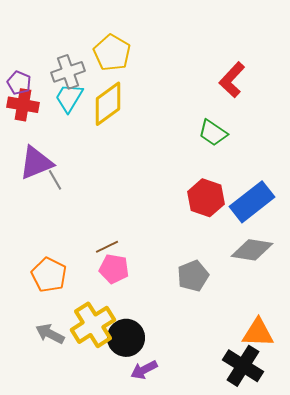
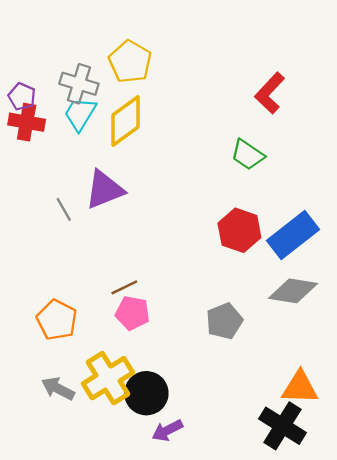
gray cross: (68, 72) -> (79, 84), turned 36
purple triangle: (36, 163) -> (105, 190), moved

